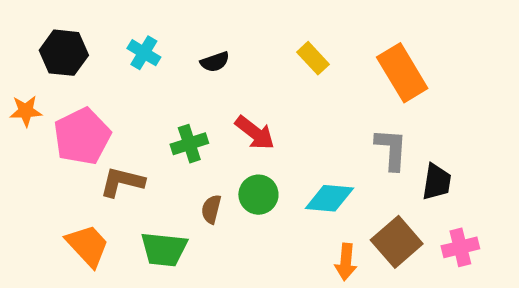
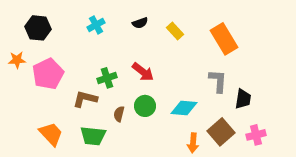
cyan cross: (144, 53) -> (96, 25), moved, turned 30
black semicircle: (215, 62) -> (140, 23), moved
brown L-shape: (122, 182) -> (85, 99), moved

